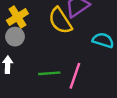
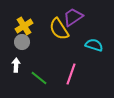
green line: (49, 73) -> (39, 78), moved, turned 42

